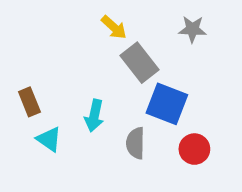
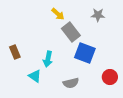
cyan triangle: (49, 139) -> (35, 76), moved
gray semicircle: (135, 143) -> (71, 83), moved, turned -105
red circle: (194, 149) -> (110, 77), moved

